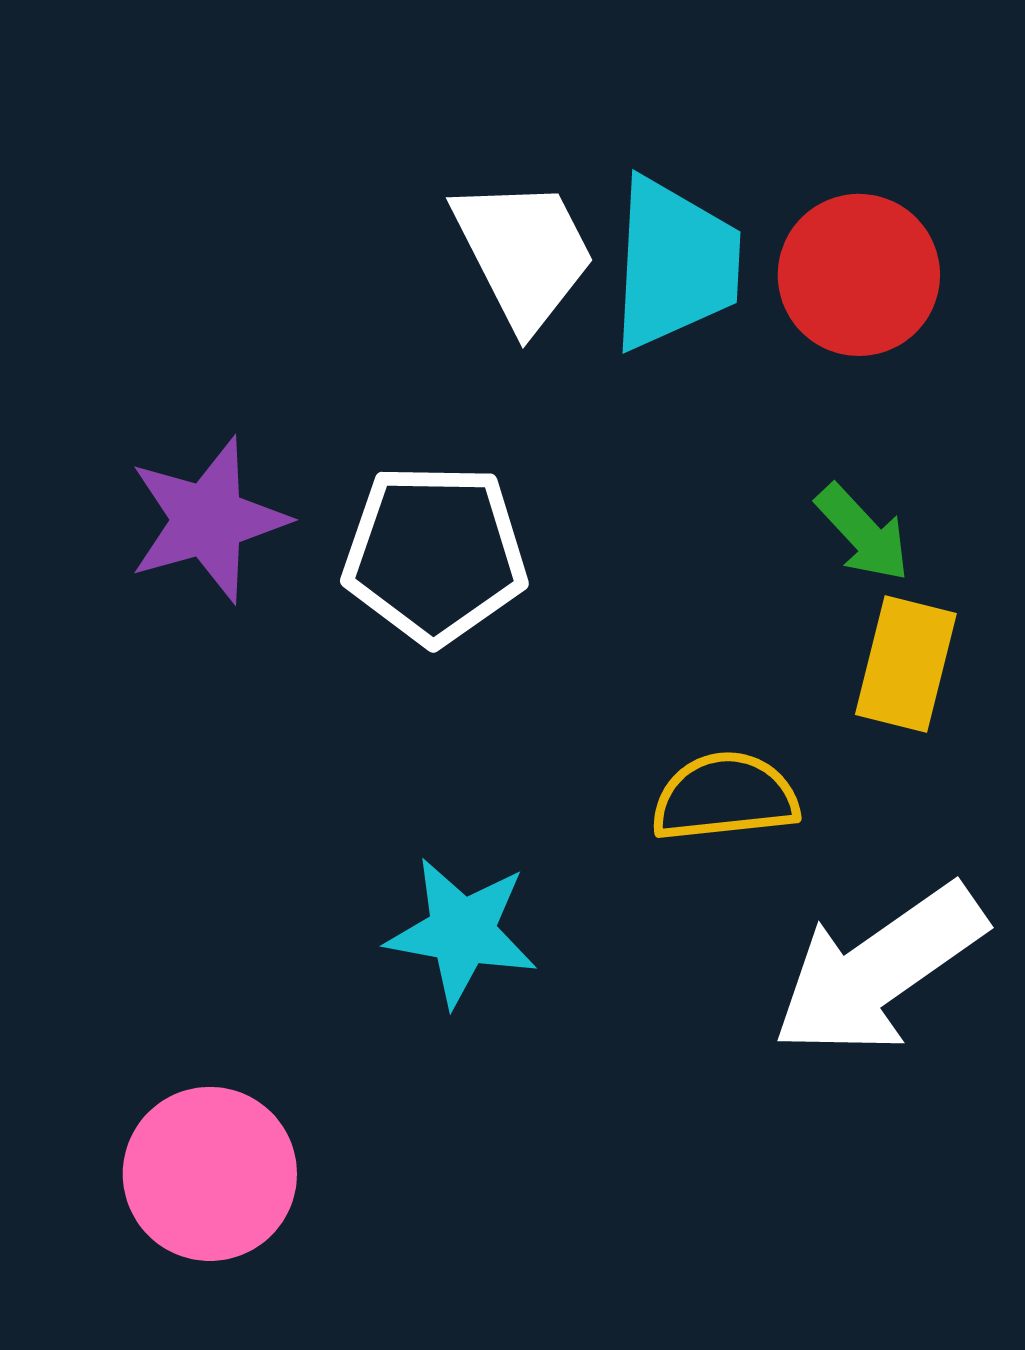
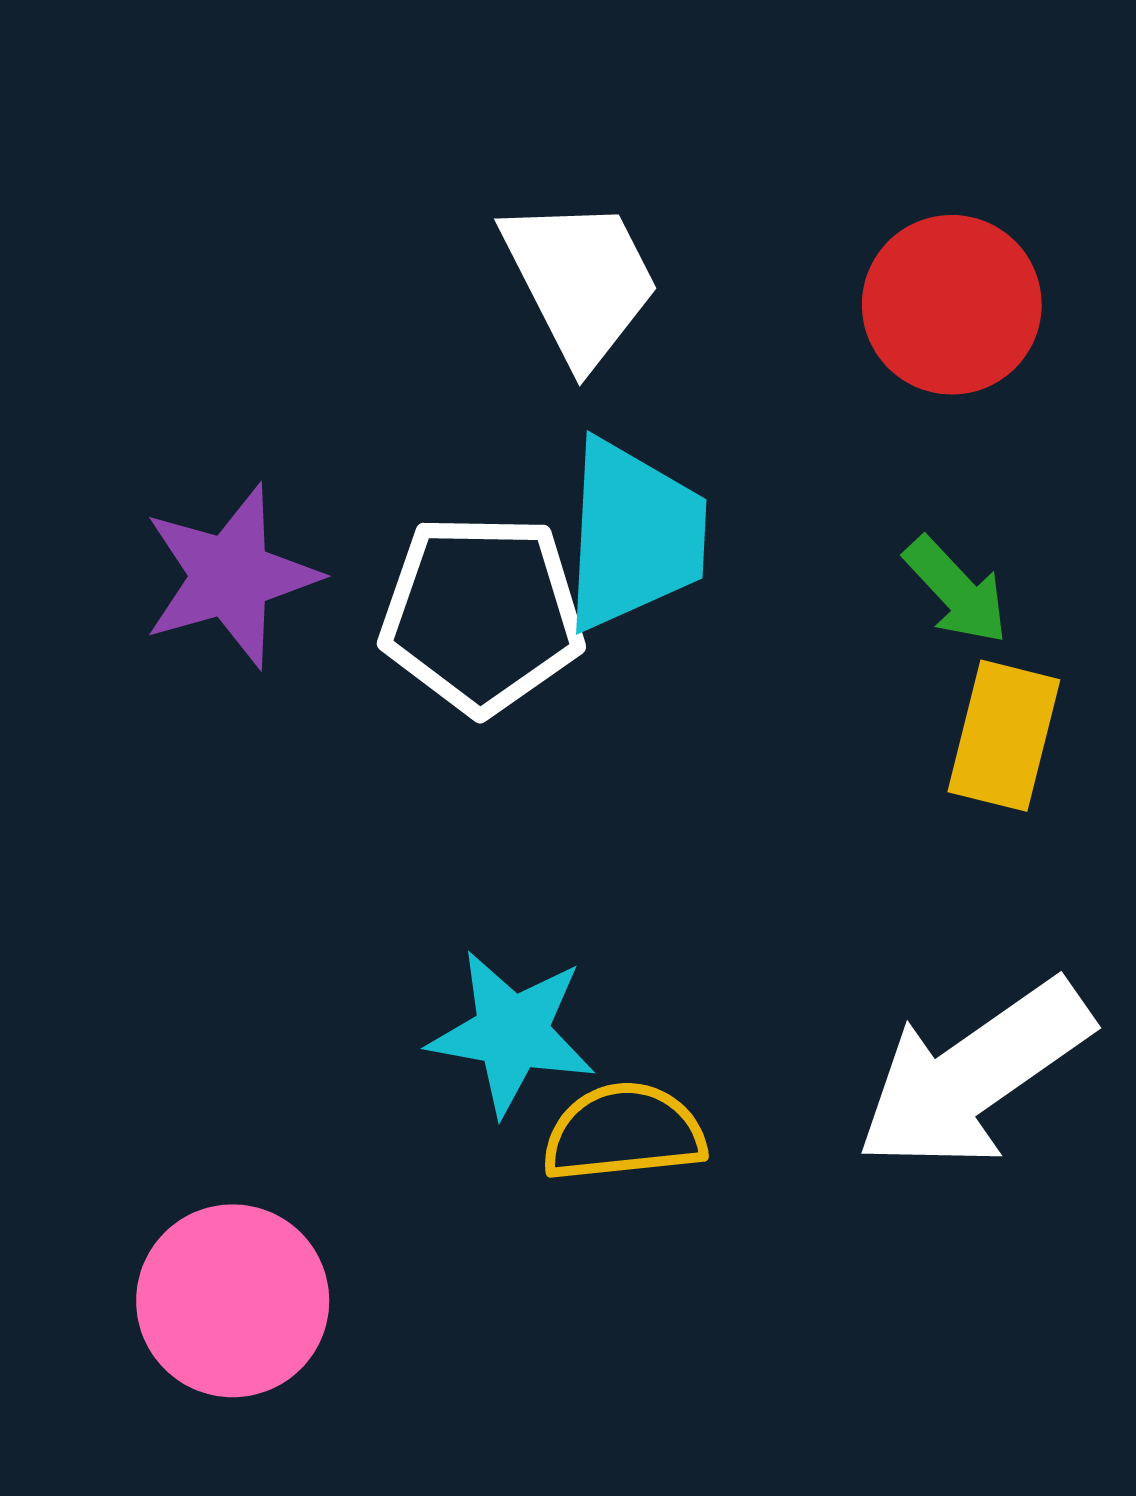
cyan trapezoid: (675, 264) -> (634, 535), moved
yellow semicircle: (725, 797) -> (624, 1132), moved

